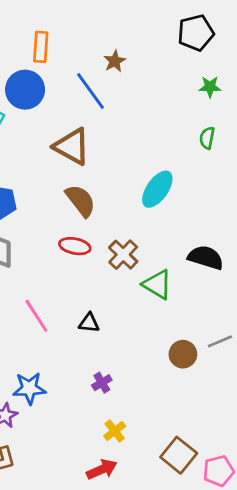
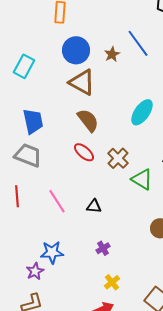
brown star: (115, 61) -> (112, 54), moved
blue circle: (25, 90) -> (76, 50), moved
blue line: (90, 91) -> (138, 43), moved
red ellipse: (75, 246) -> (84, 152), turned 30

